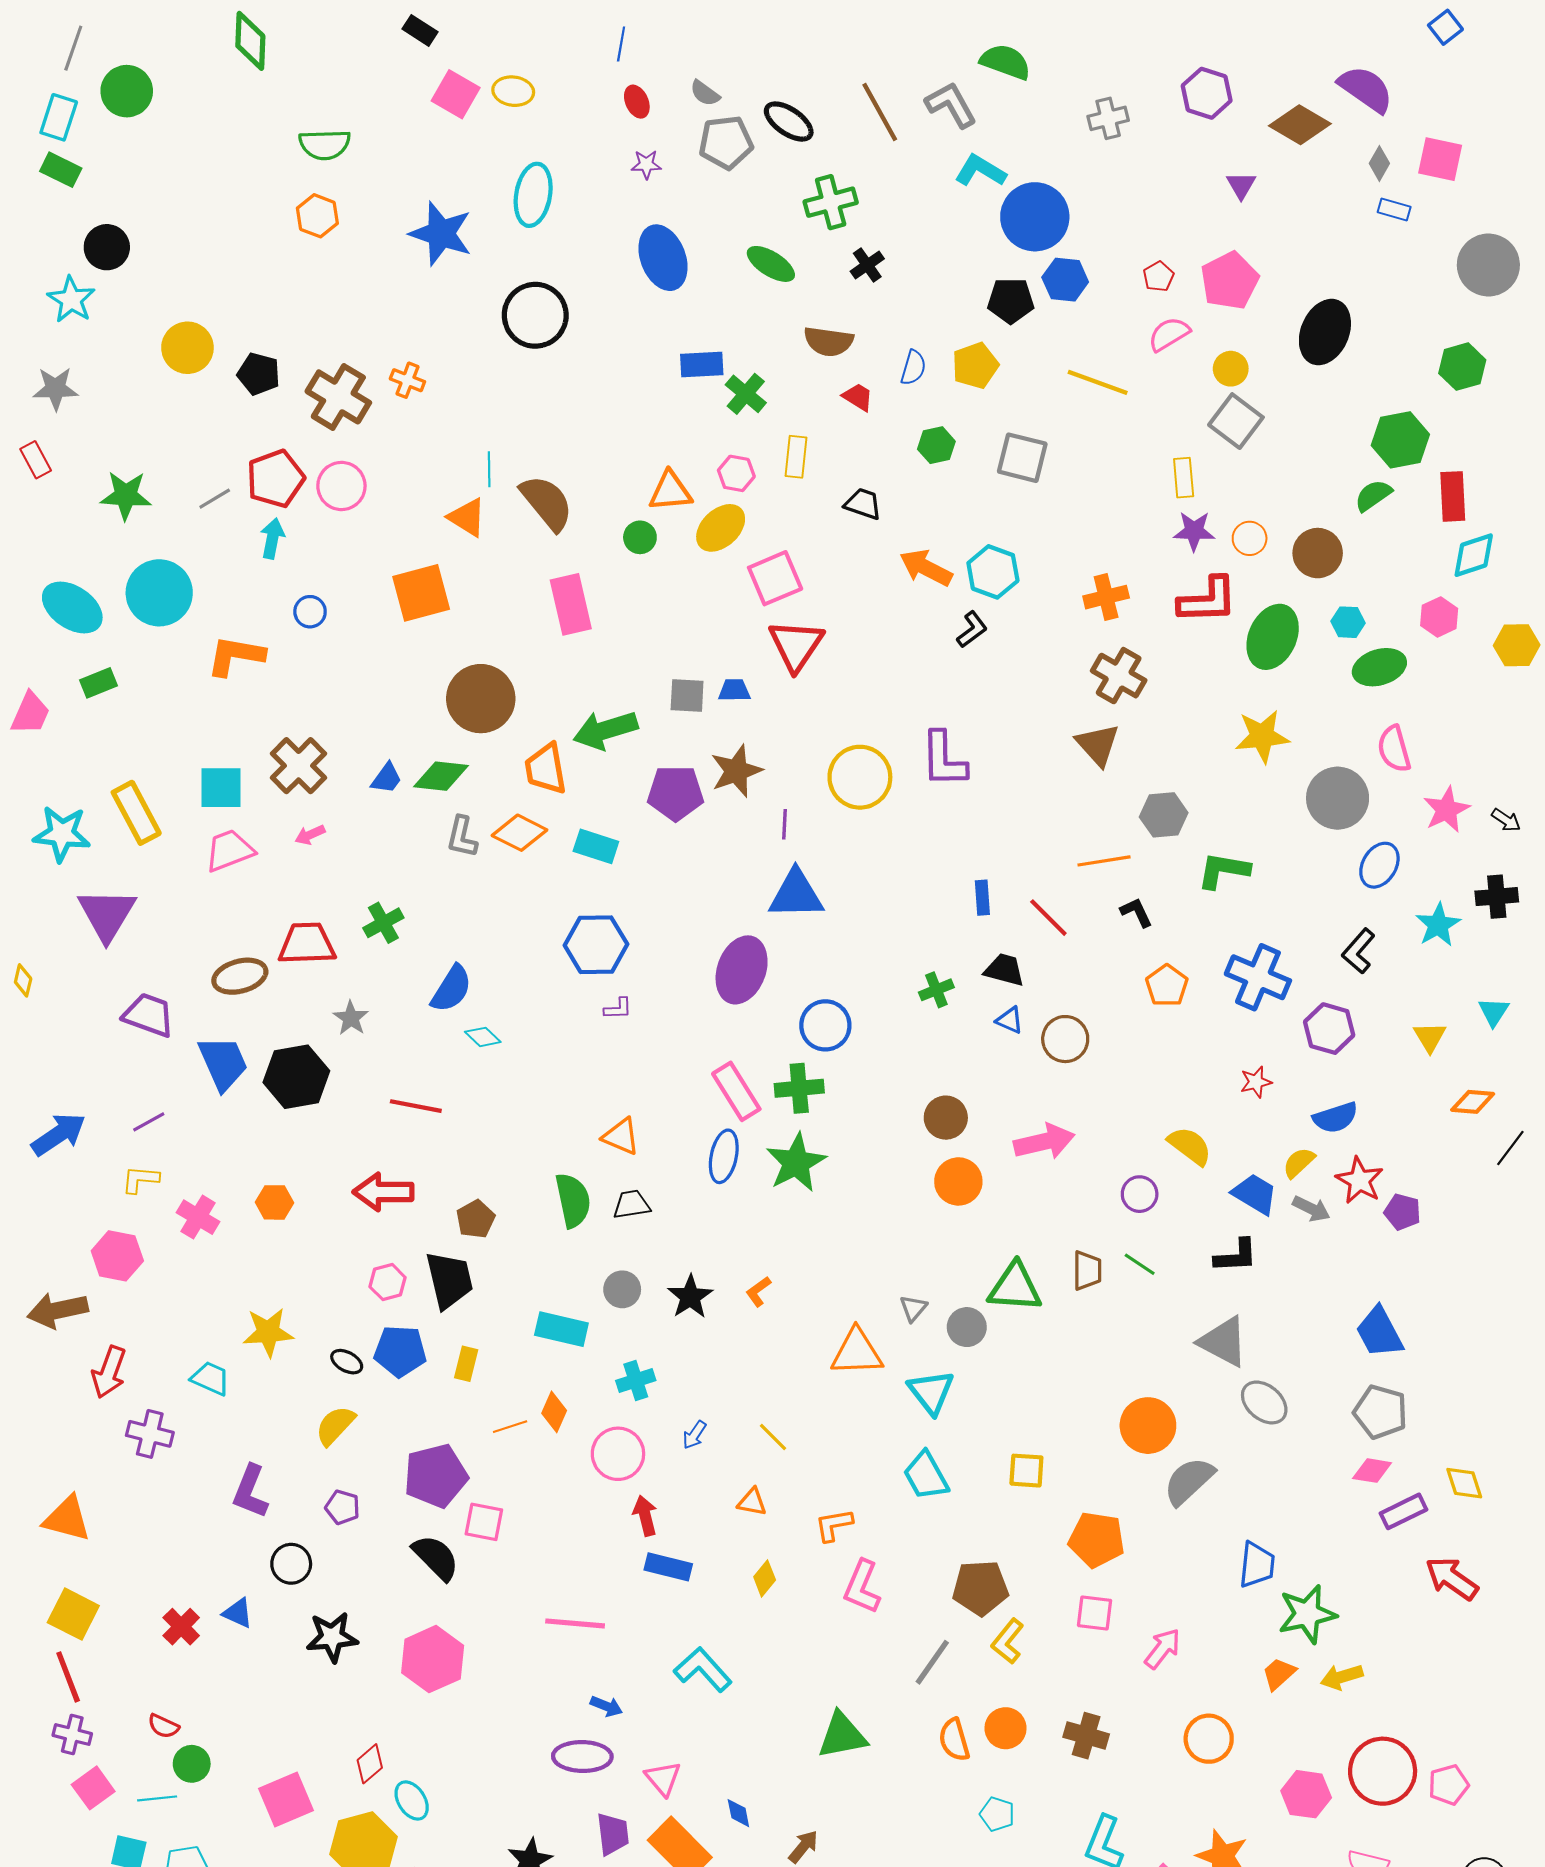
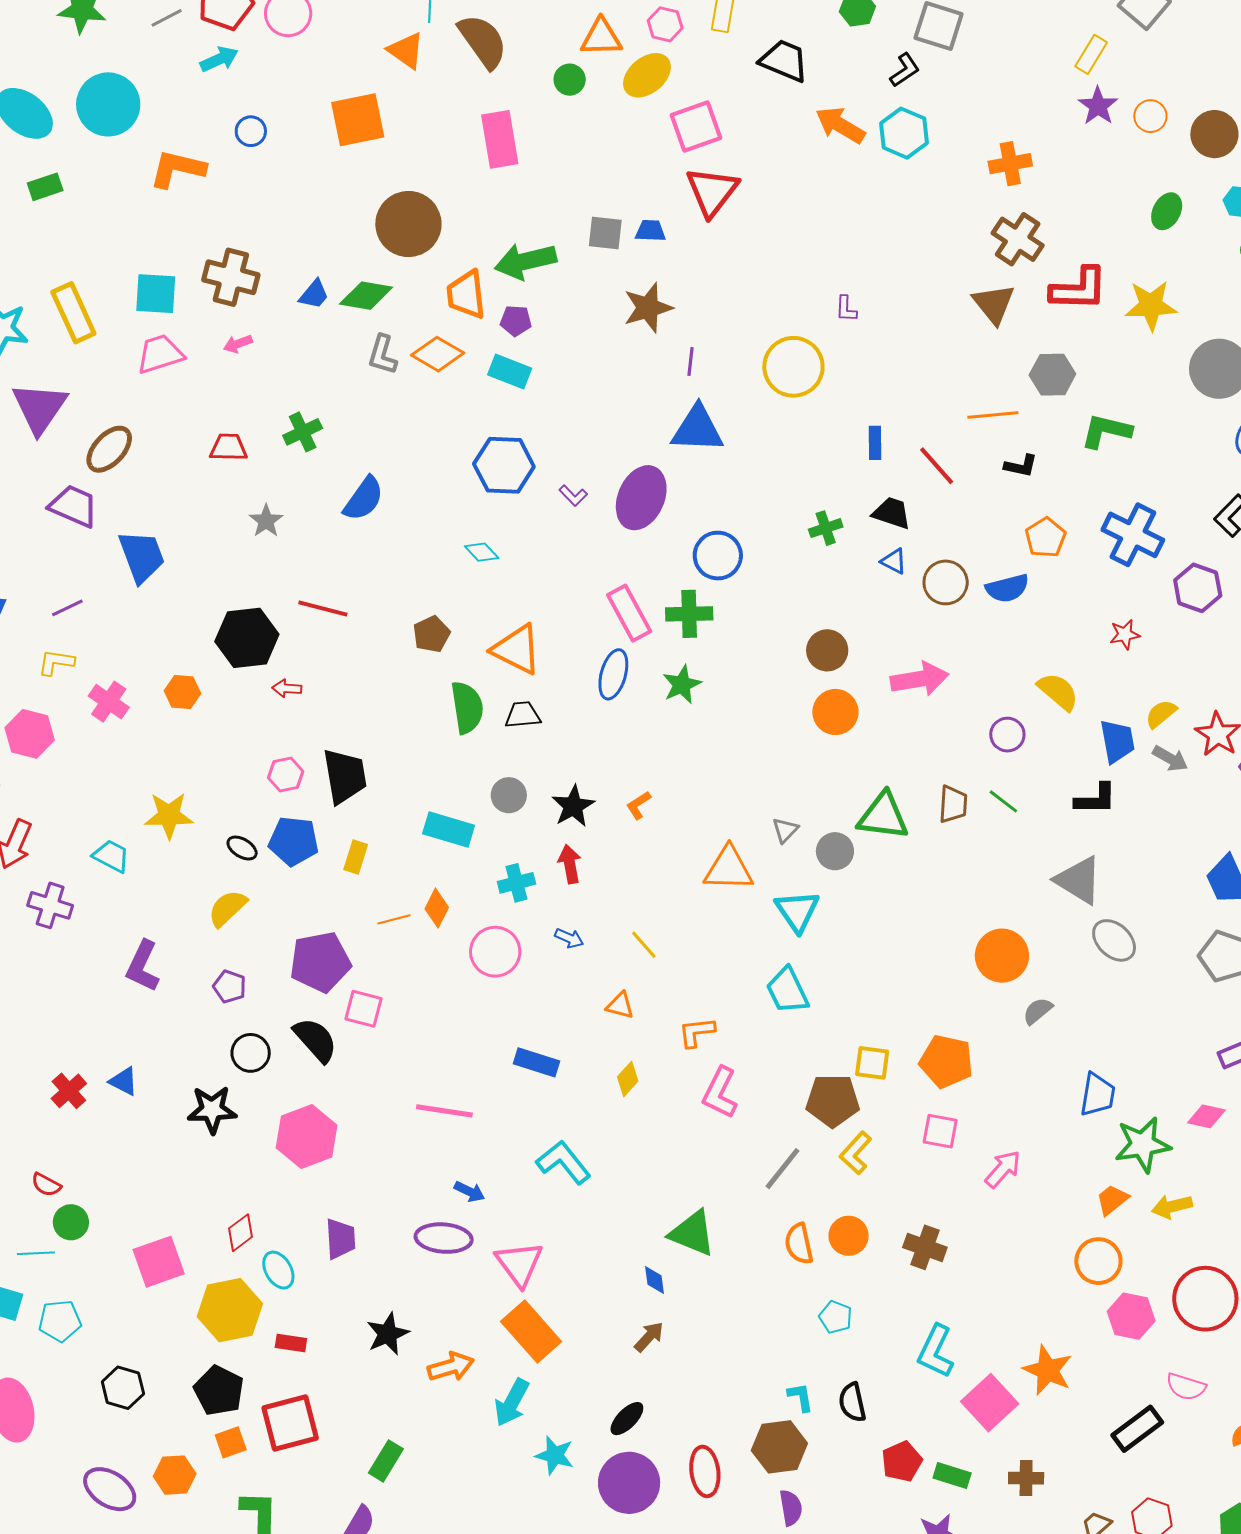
yellow rectangle: (1184, 478) -> (1091, 54), turned 33
black trapezoid: (863, 504) -> (784, 61), size x1.4
purple star: (1194, 531) -> (1098, 106), turned 30
cyan arrow: (272, 538) -> (219, 59), turned 51
red L-shape: (1208, 600) -> (1079, 289), moved
black L-shape: (972, 629) -> (905, 70), moved
green ellipse: (1273, 637) -> (1167, 211), size x0.6
purple L-shape: (944, 759) -> (846, 309), size x0.5
brown cross: (299, 766) -> (231, 277), turned -34
yellow circle: (860, 777) -> (793, 367), moved
purple pentagon: (676, 793) -> (516, 321), moved, size x0.6
black L-shape: (1136, 912) -> (1021, 466), turned 124
red trapezoid: (307, 944) -> (228, 447), size x0.7
brown ellipse: (240, 976) -> (109, 449), moved, turned -36
purple L-shape: (618, 1009) -> (573, 496), moved, turned 44
cyan diamond: (483, 1037) -> (482, 552), moved
black hexagon: (296, 1077) -> (247, 638), moved
blue semicircle: (1335, 1118) -> (1007, 588), moved
orange triangle: (621, 1136) -> (517, 649), size x1.4
green star: (796, 1163) -> (682, 685), size x0.7
red arrow: (383, 1192) -> (287, 688), size x0.5
blue trapezoid: (1255, 1194) -> (1117, 741), turned 45
brown pentagon: (476, 1219) -> (431, 634), moved
blue arrow: (694, 1435) -> (569, 938), turned -104
yellow square: (1026, 1471) -> (872, 1063), moved
pink diamond: (1372, 1471) -> (1206, 1116), moved
gray semicircle: (1189, 1481) -> (1038, 1011), size x0.6
red arrow: (645, 1516) -> (570, 864), moved
black circle: (291, 1564) -> (251, 1053), moved
green triangle: (842, 1736) -> (692, 1233), turned 30
orange circle: (1209, 1739) -> (1098, 1261), moved
pink triangle: (663, 1778) -> (519, 1264), size x1.4
blue diamond: (738, 1813) -> (654, 1280), moved
purple trapezoid: (613, 1834) -> (340, 1239), moved

